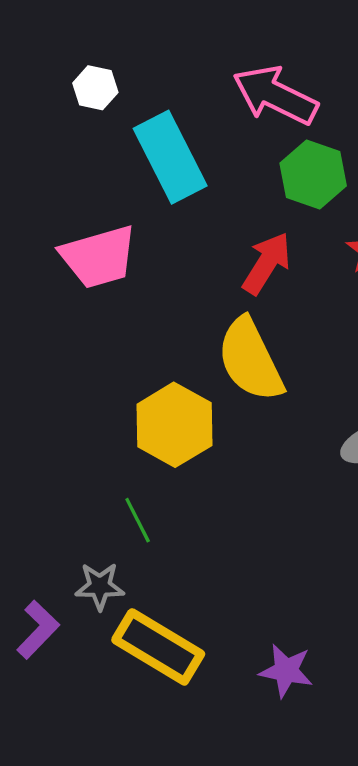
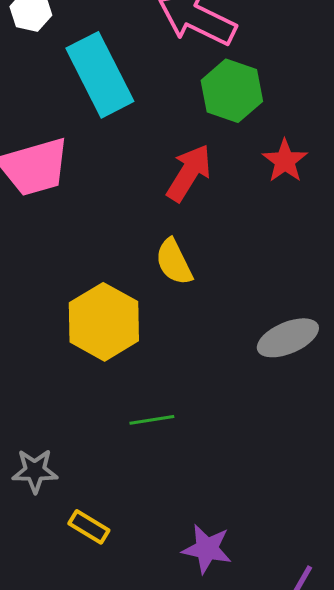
yellow semicircle: (250, 360) -> (174, 262), size x0.6
green line: (138, 520) -> (152, 420), moved, turned -72
yellow rectangle: (158, 647) -> (89, 527), size x0.5

